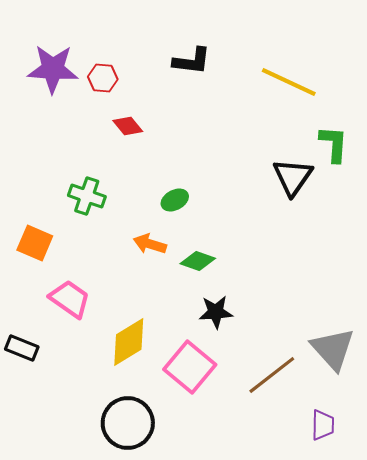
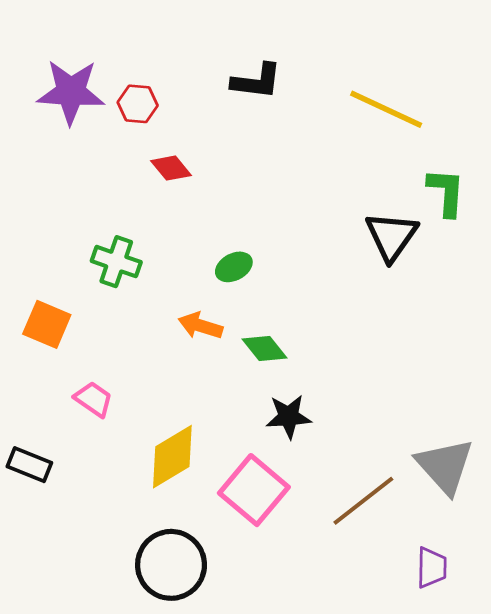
green diamond: (198, 261) -> (265, 348), turned 32
pink trapezoid: (70, 299) -> (94, 399), size x0.7

